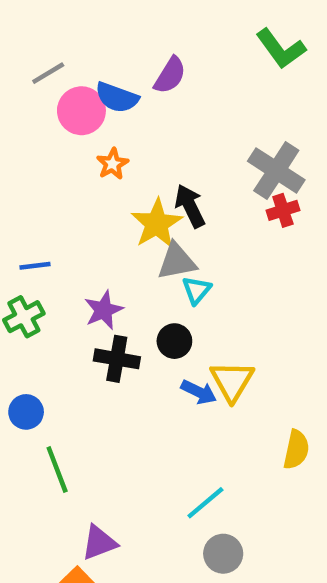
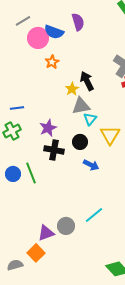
purple semicircle: (170, 75) -> (78, 22), turned -48
yellow star: (157, 224) -> (72, 89), size x0.6
yellow triangle: (232, 381) -> (110, 135), moved
green line: (57, 470) -> (31, 173), moved
gray circle: (223, 554) -> (66, 226), moved

